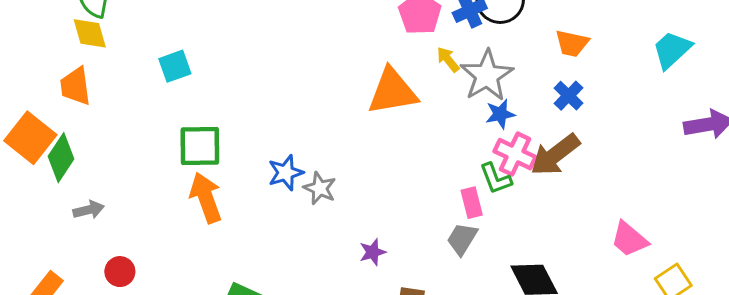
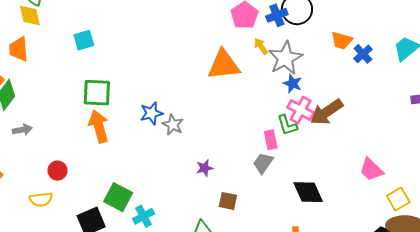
blue cross: (569, 96) -> (363, 54), moved
blue star: (500, 114) -> (293, 83), turned 30
red circle: (120, 272) -> (57, 171), moved

